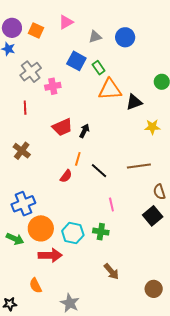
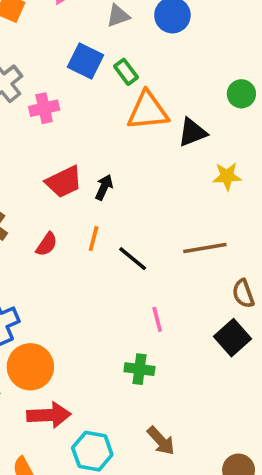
red semicircle: (66, 176) -> (47, 244), moved
cyan hexagon: (73, 233) -> (92, 451), moved

